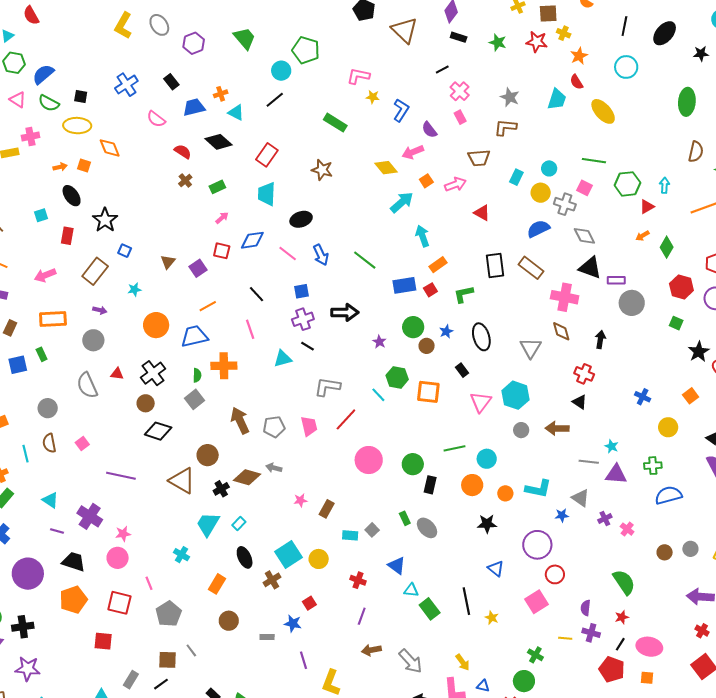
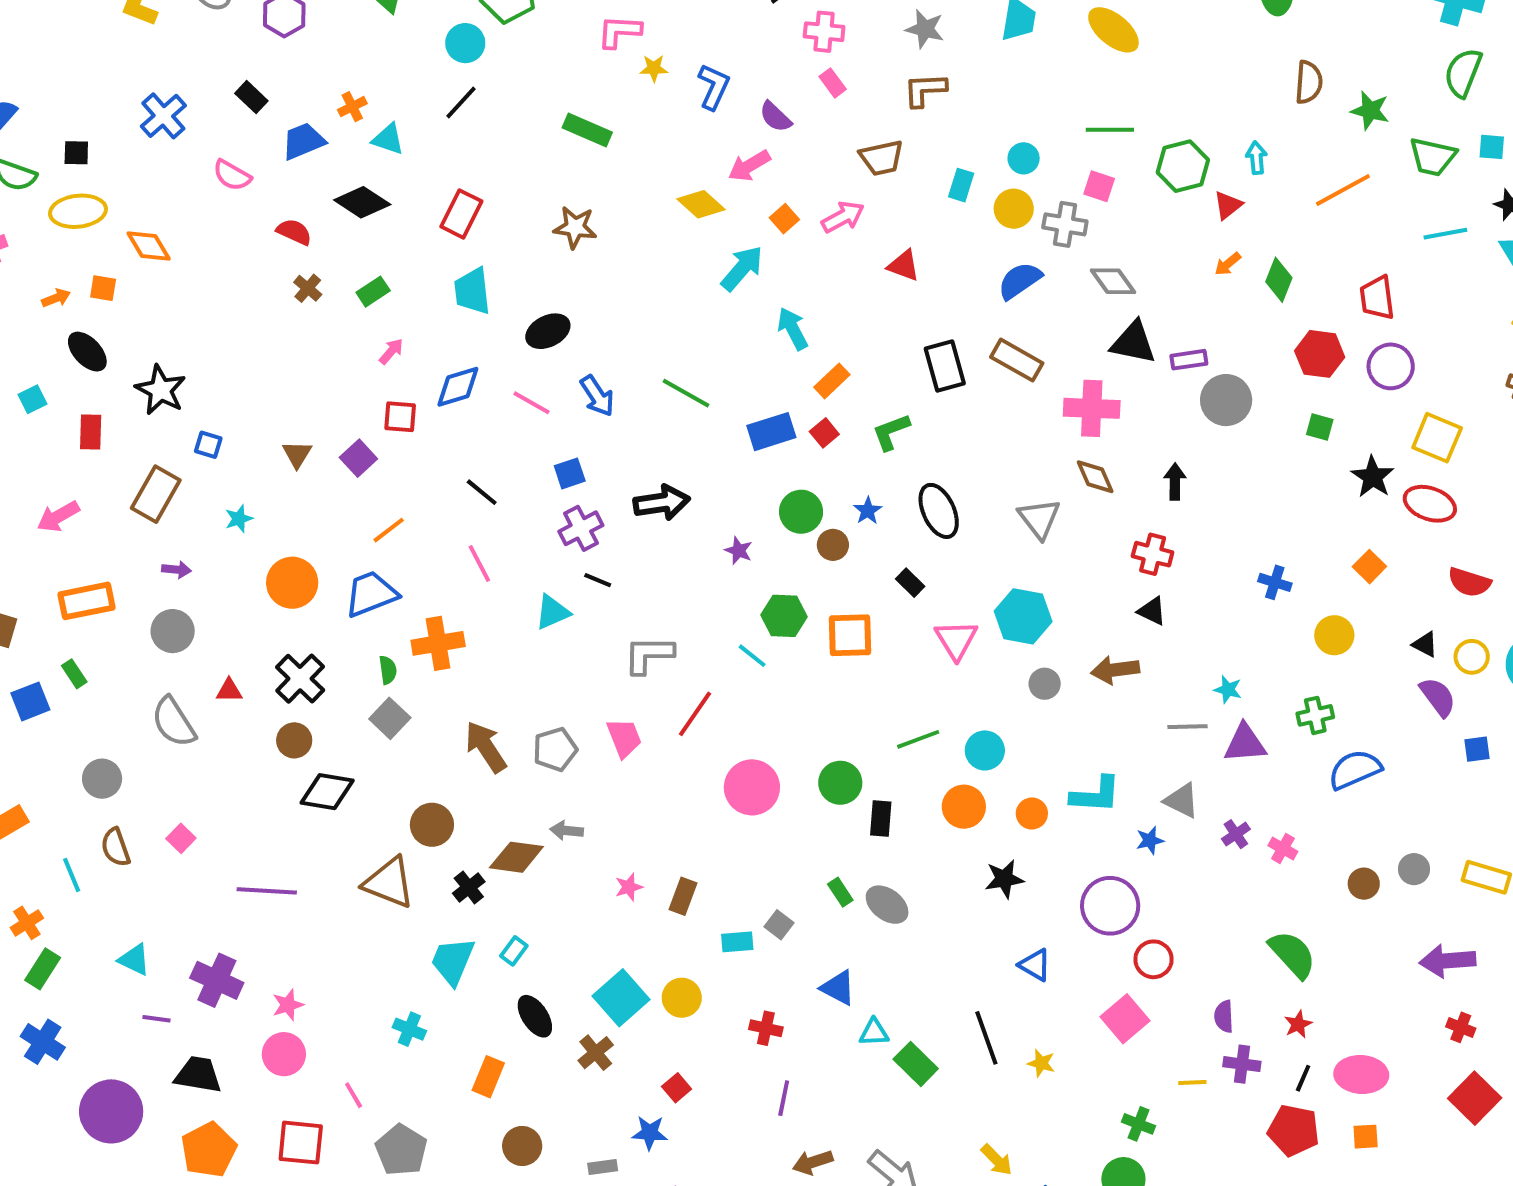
pink cross: (460, 91) -> (824, 32), turned -30

